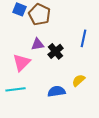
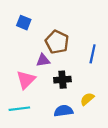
brown pentagon: (40, 14) -> (57, 42), moved
black cross: (56, 51) -> (62, 80), moved, turned 35

